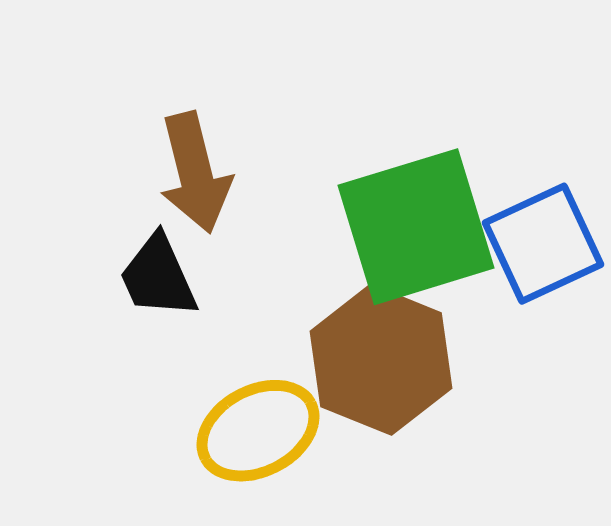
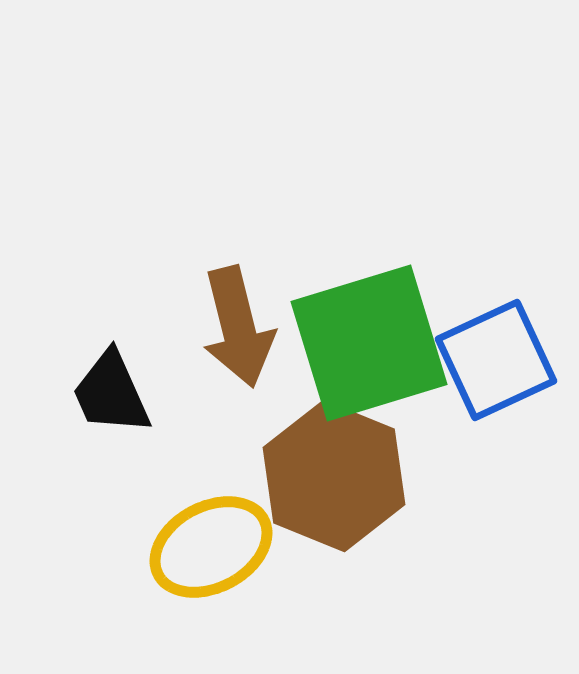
brown arrow: (195, 173) -> (238, 327), moved

